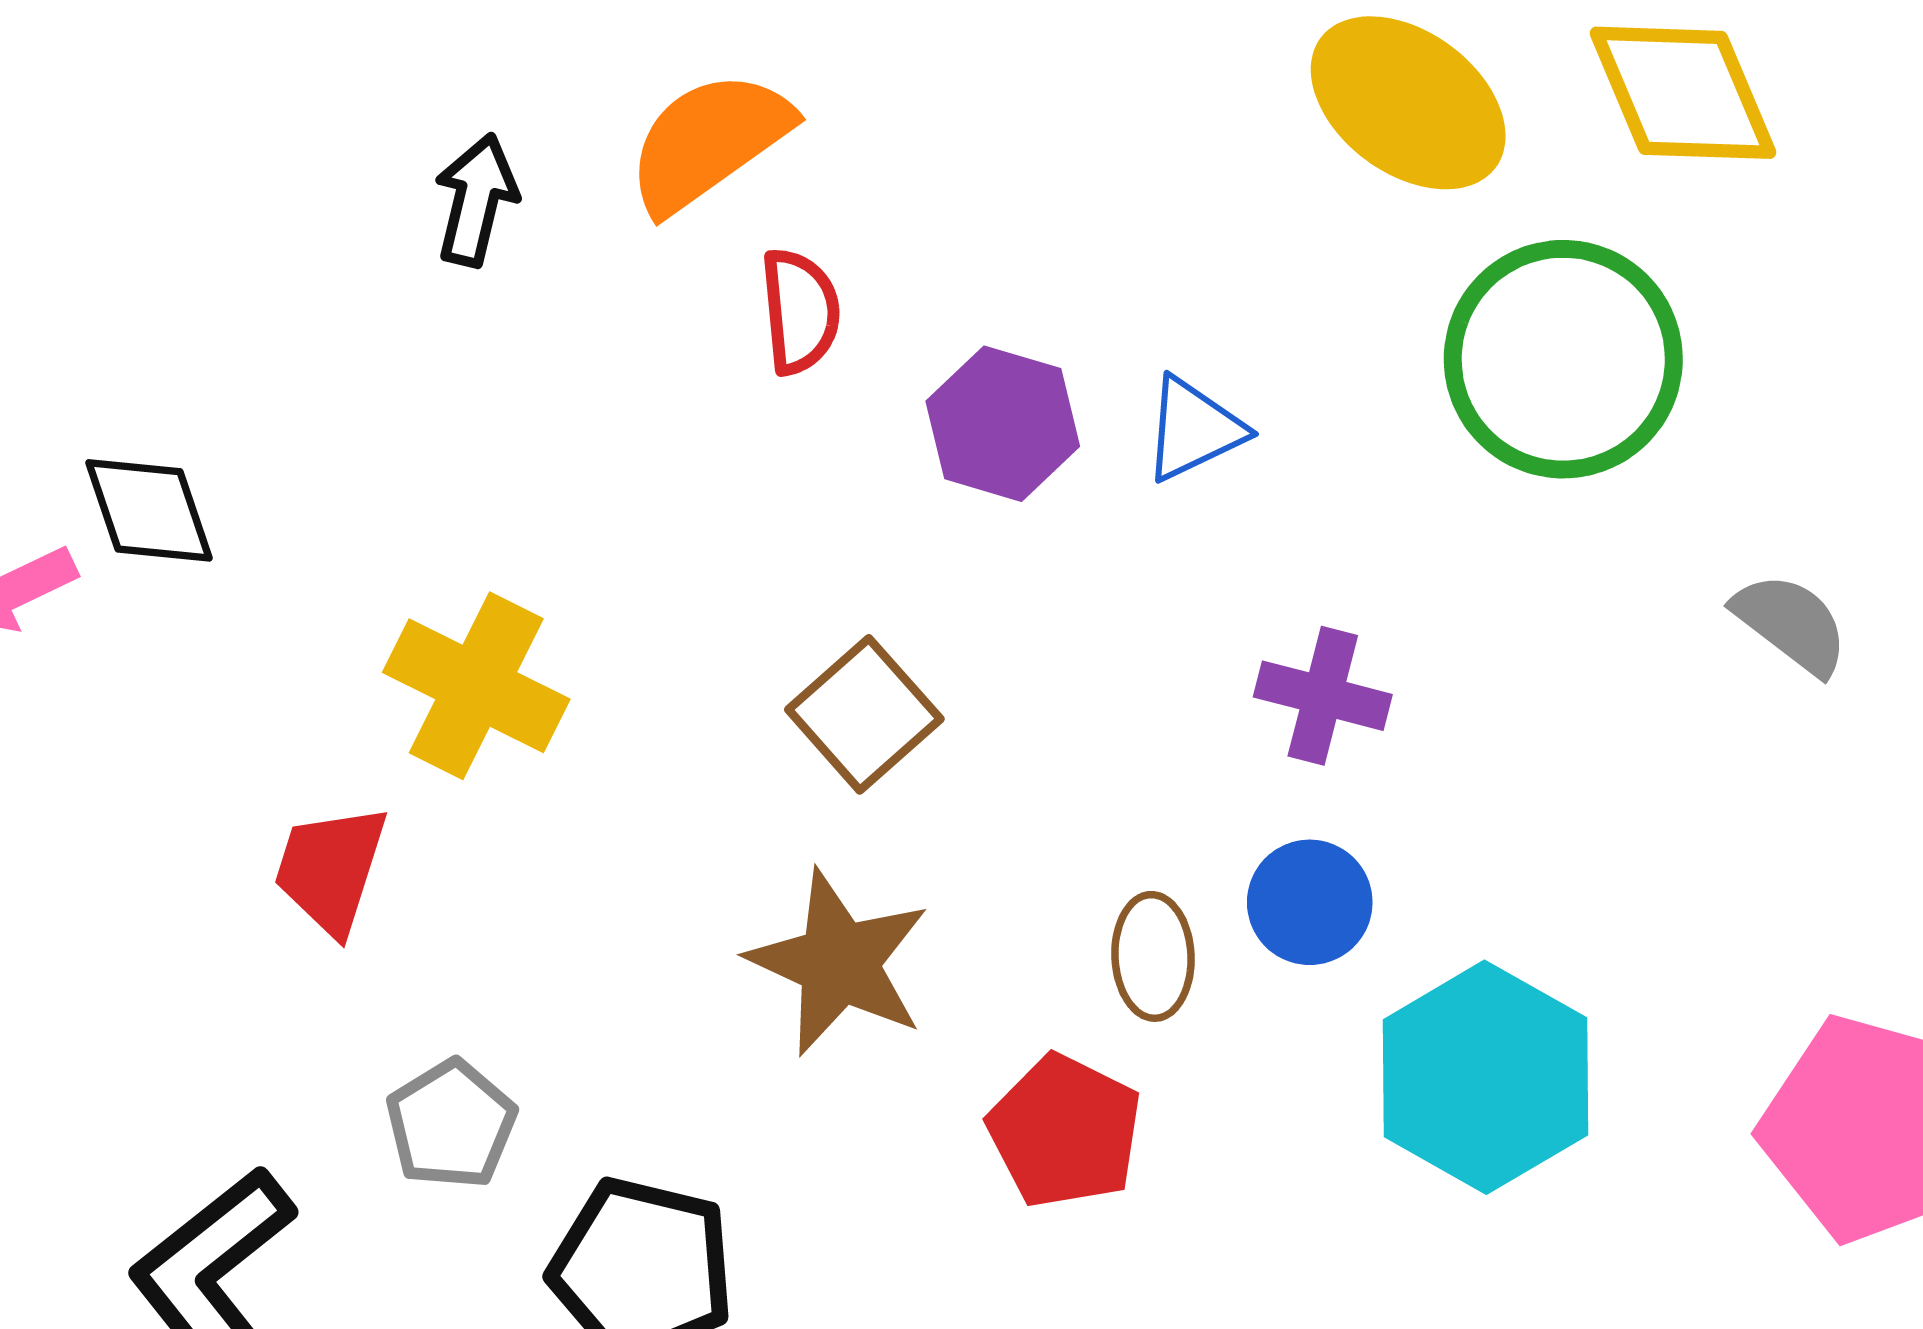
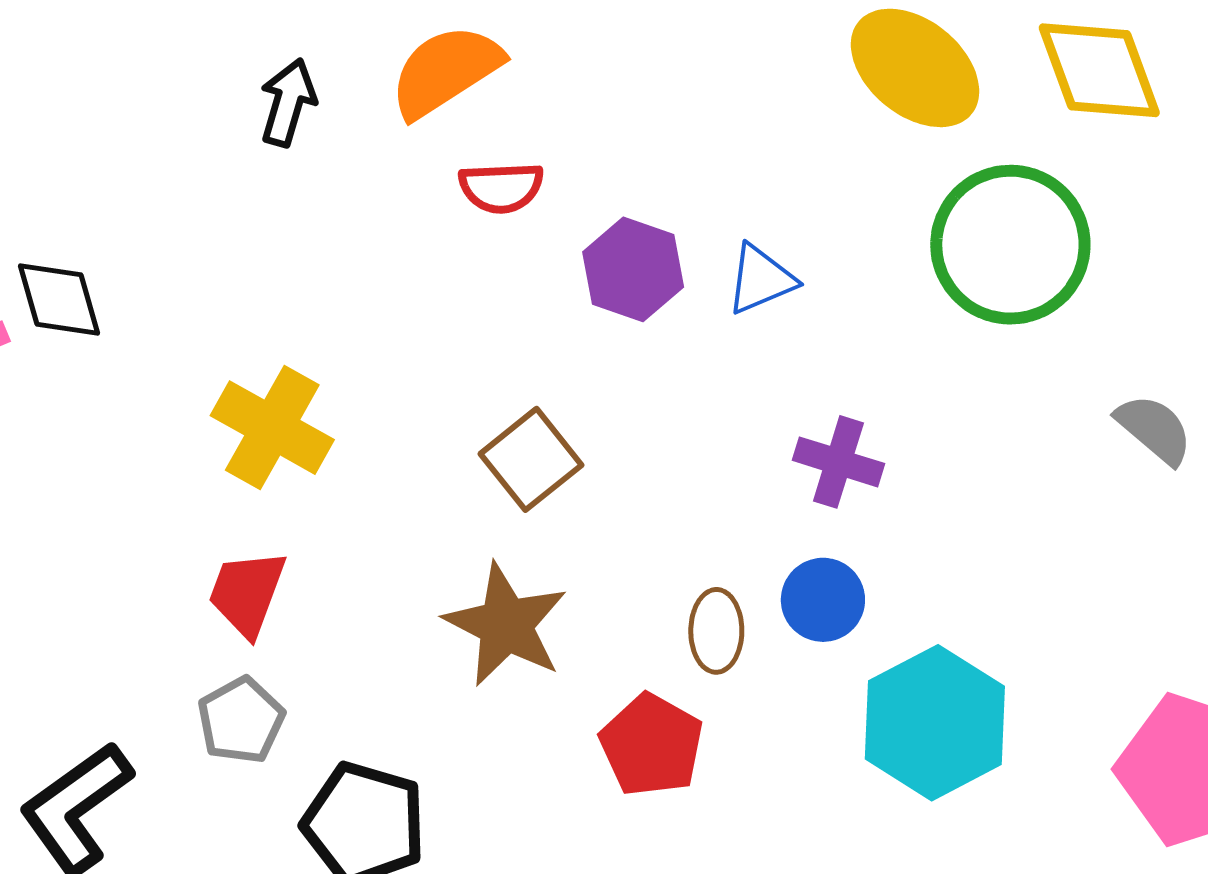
red semicircle: (800, 311) -> (501, 188), turned 90
red trapezoid: (331, 869) -> (247, 593), moved

